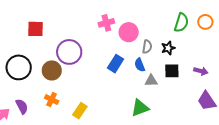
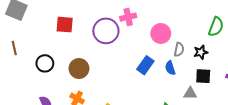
pink cross: (106, 23) -> (128, 17), moved
purple circle: (69, 52) -> (106, 31), moved
black circle: (19, 67) -> (45, 63), size x0.7
gray triangle: (151, 81) -> (190, 93), moved

